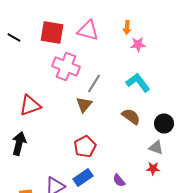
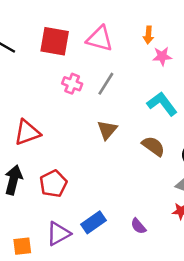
pink cross: (66, 66) -> (72, 84), size x0.6
gray line: (94, 84) -> (106, 84), moved
brown triangle: (84, 104) -> (107, 130), moved
red pentagon: (85, 146) -> (53, 184), moved

